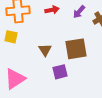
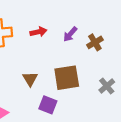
purple square: (60, 72) -> (48, 105), turned 35

